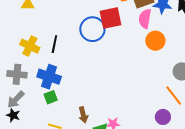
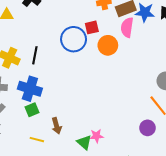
red square: (111, 18) -> (92, 27), size x0.6
orange circle: (155, 41) -> (108, 45), moved
brown arrow: (83, 115) -> (57, 126), moved

